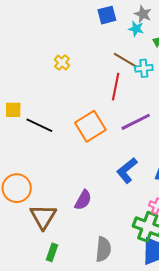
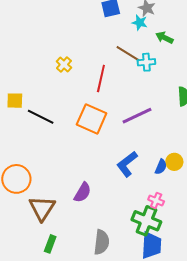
yellow cross: (62, 63) -> (64, 64), moved
red line: (116, 87) -> (101, 79), moved
orange square: (90, 126) -> (92, 119), turned -36

